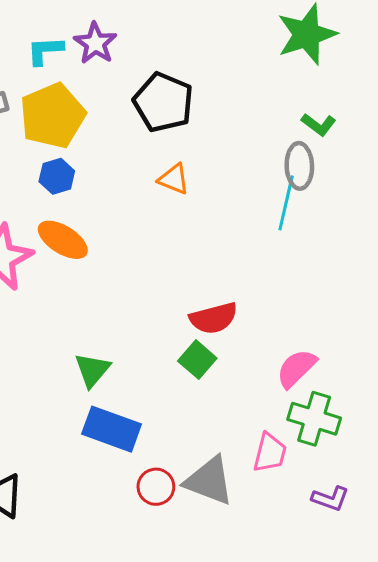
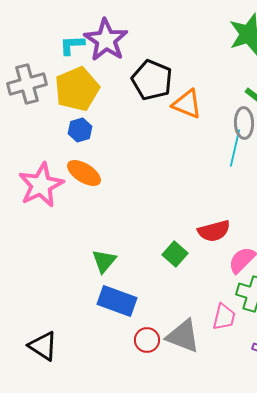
purple star: (95, 43) -> (106, 40), size x1.5
orange triangle: (174, 179) -> (187, 104), moved, size x1.4
red semicircle: (214, 318) -> (214, 231), moved

